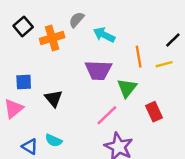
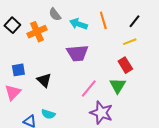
gray semicircle: (77, 20) -> (55, 14), turned -72
orange line: (139, 57) -> (103, 20), moved
green triangle: (127, 88) -> (118, 86), moved
red rectangle: (154, 112) -> (125, 65), moved

